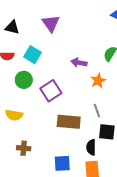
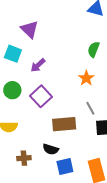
cyan square: (32, 55) -> (13, 54), moved
purple arrow: (79, 63) -> (38, 65), moved, turned -42
black semicircle: (91, 147) -> (51, 149), moved, turned -63

